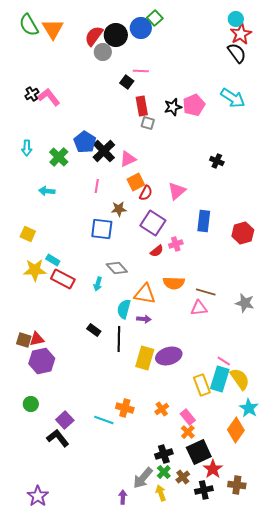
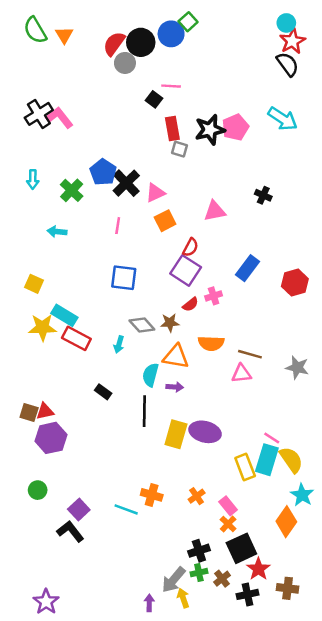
orange triangle: (53, 29) -> (64, 35), size x0.7
black cross: (32, 94) -> (39, 114), size x1.6
black star: (173, 107) -> (210, 130), size x1.4
pink triangle: (177, 191) -> (215, 211), moved, turned 30
red semicircle: (146, 193) -> (190, 247), moved
brown star: (119, 209) -> (170, 323), moved
blue rectangle: (204, 221) -> (248, 268), turned 30
cyan rectangle: (53, 260) -> (64, 315), size x1.5
black rectangle: (94, 330) -> (103, 392), moved
purple ellipse: (169, 356) -> (205, 432), turned 30
green cross: (164, 472) -> (199, 573), turned 32
yellow arrow: (161, 493) -> (183, 598), moved

